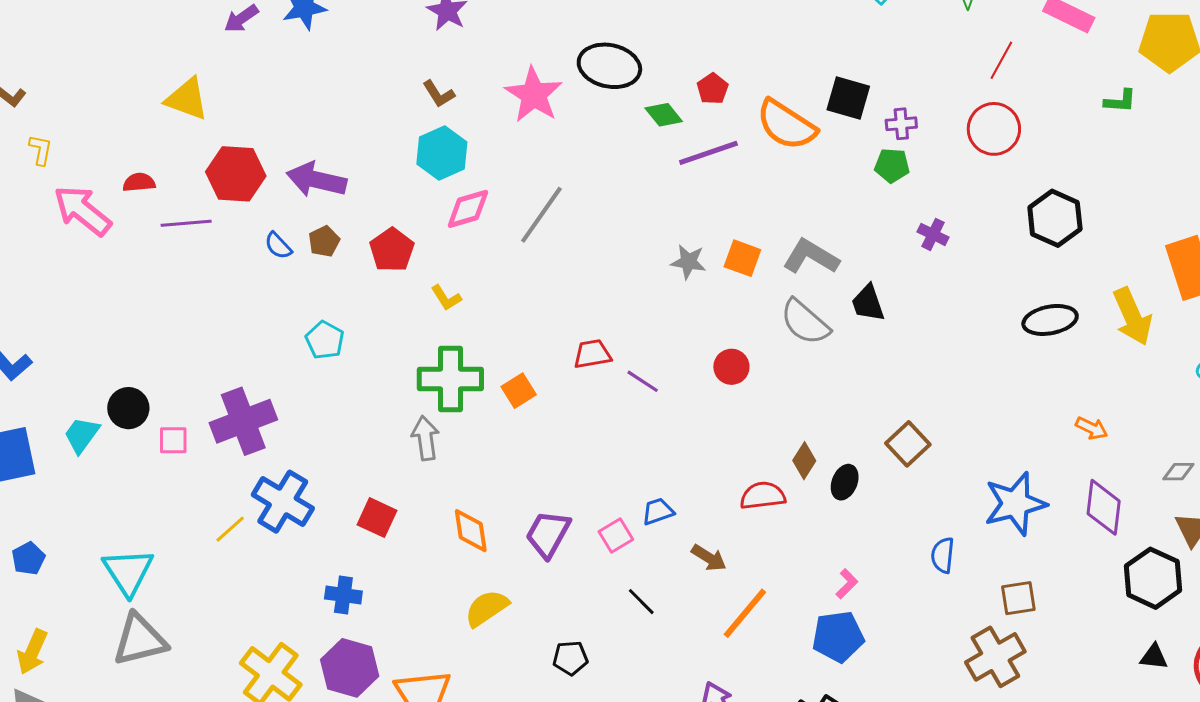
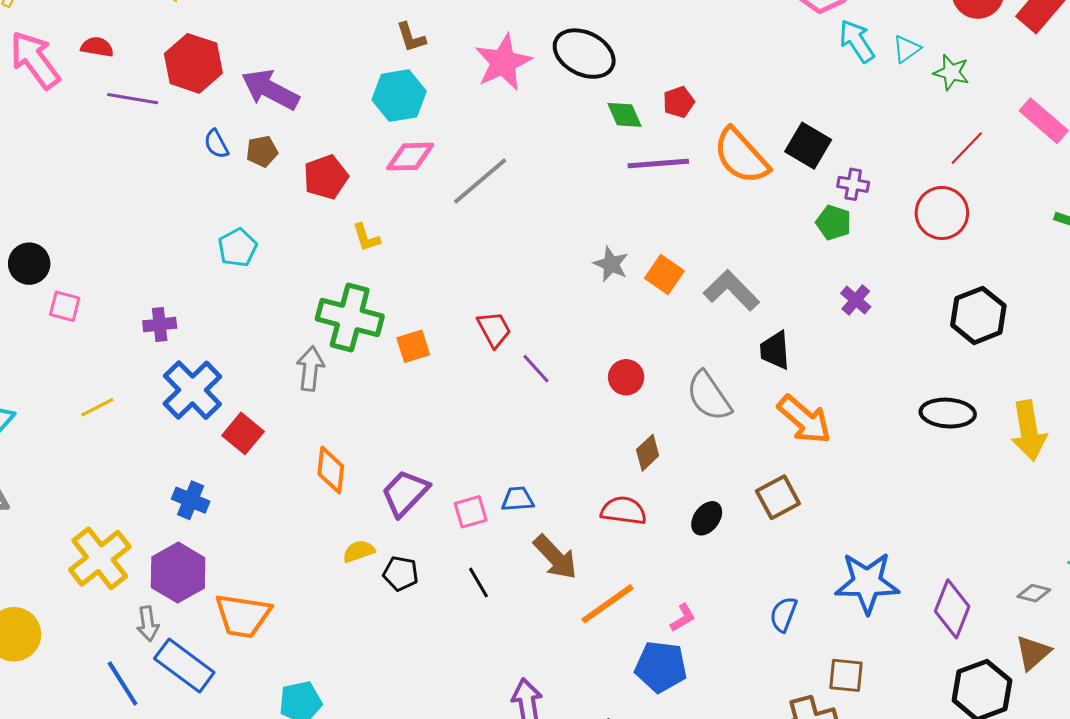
gray semicircle: (805, 322) -> (709, 396), moved
red trapezoid: (592, 354) -> (494, 329), turned 57
purple cross: (243, 421) -> (160, 324), moved, size x0.5
orange arrow: (1092, 428) -> (804, 419), moved, size x1.8
brown diamond: (804, 461) -> (648, 453), moved
blue cross: (283, 502) -> (192, 390), moved
brown arrow: (709, 558) -> (555, 557), size x1.4
yellow semicircle: (487, 608) -> (359, 551), moved, size x0.7
orange line: (745, 613) -> (608, 604), moved
black pentagon: (570, 658) -> (401, 573), moved

